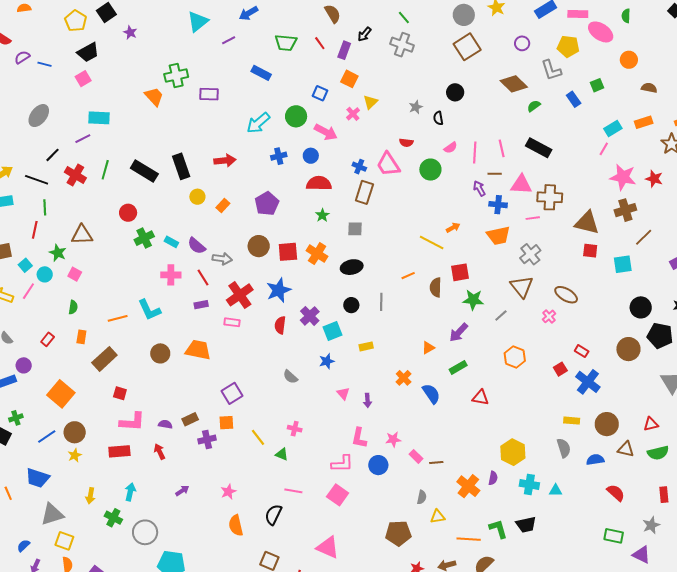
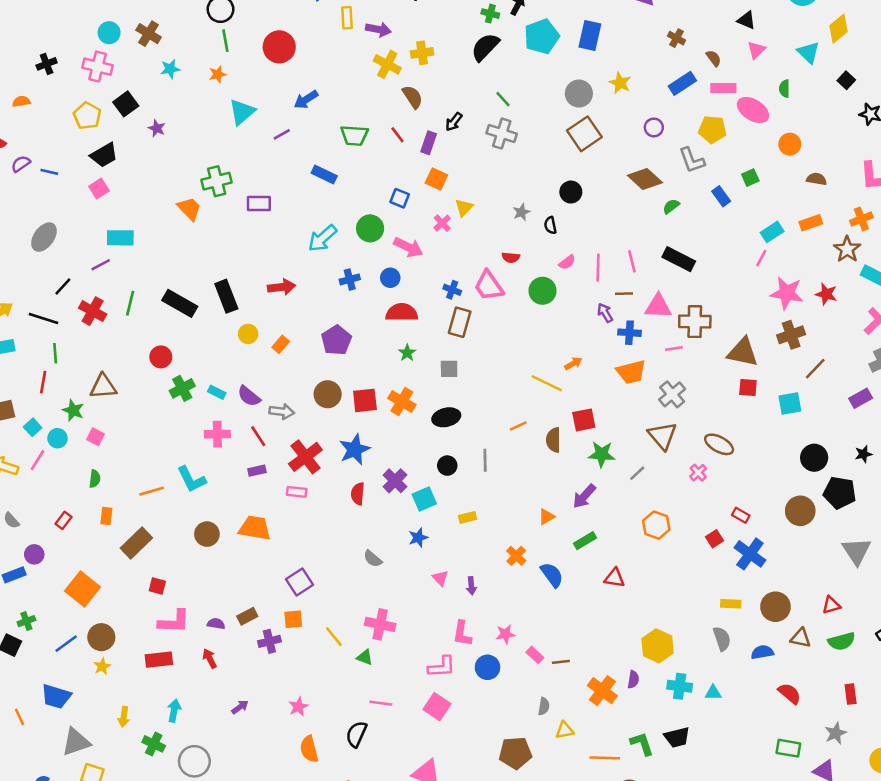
pink cross: (295, 429) -> (380, 624), size x1.6

